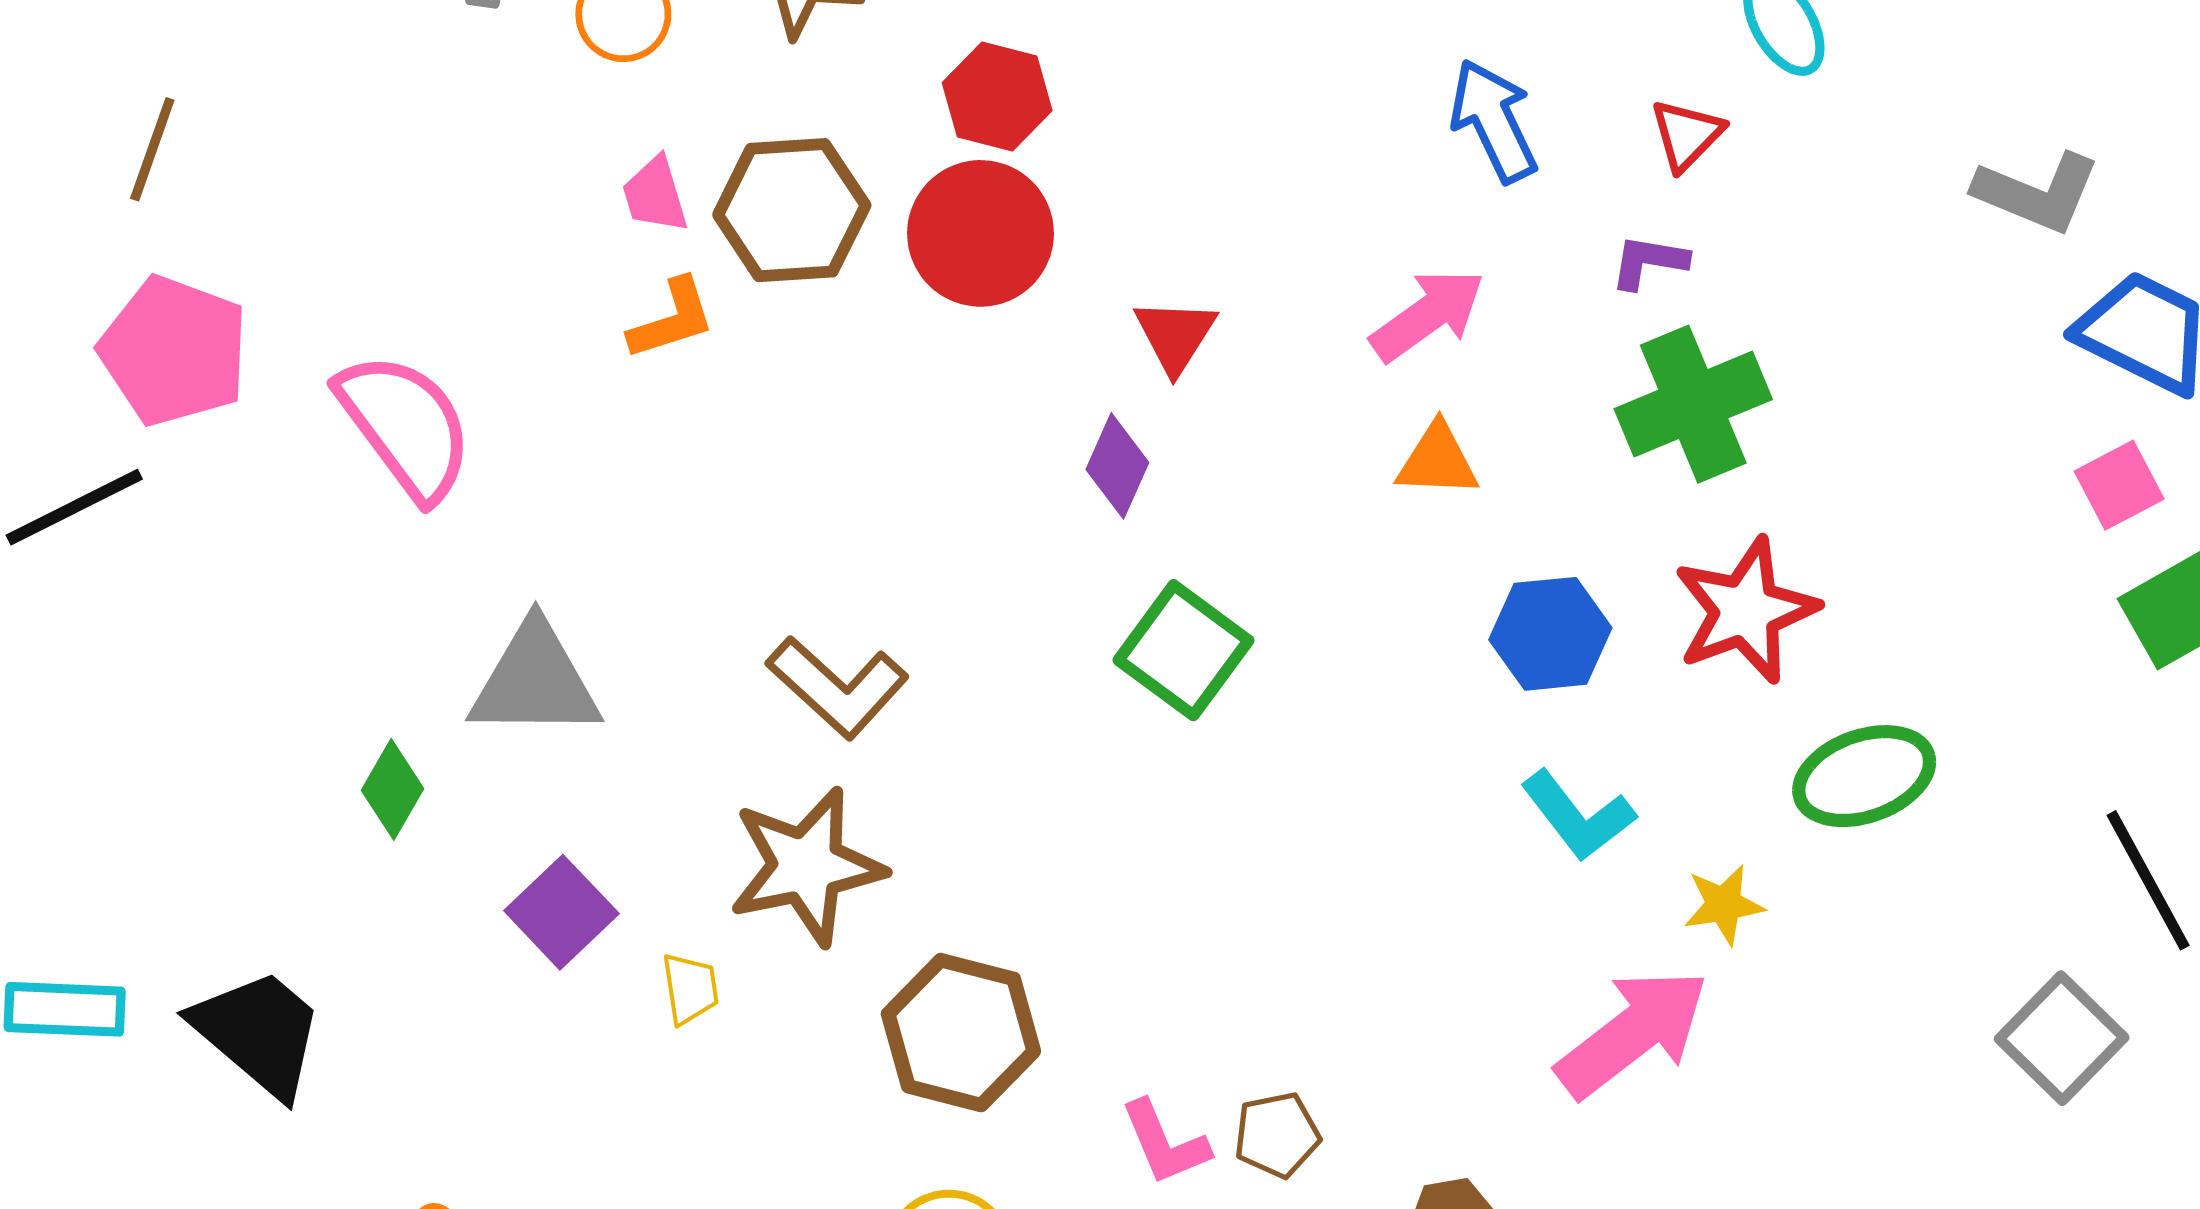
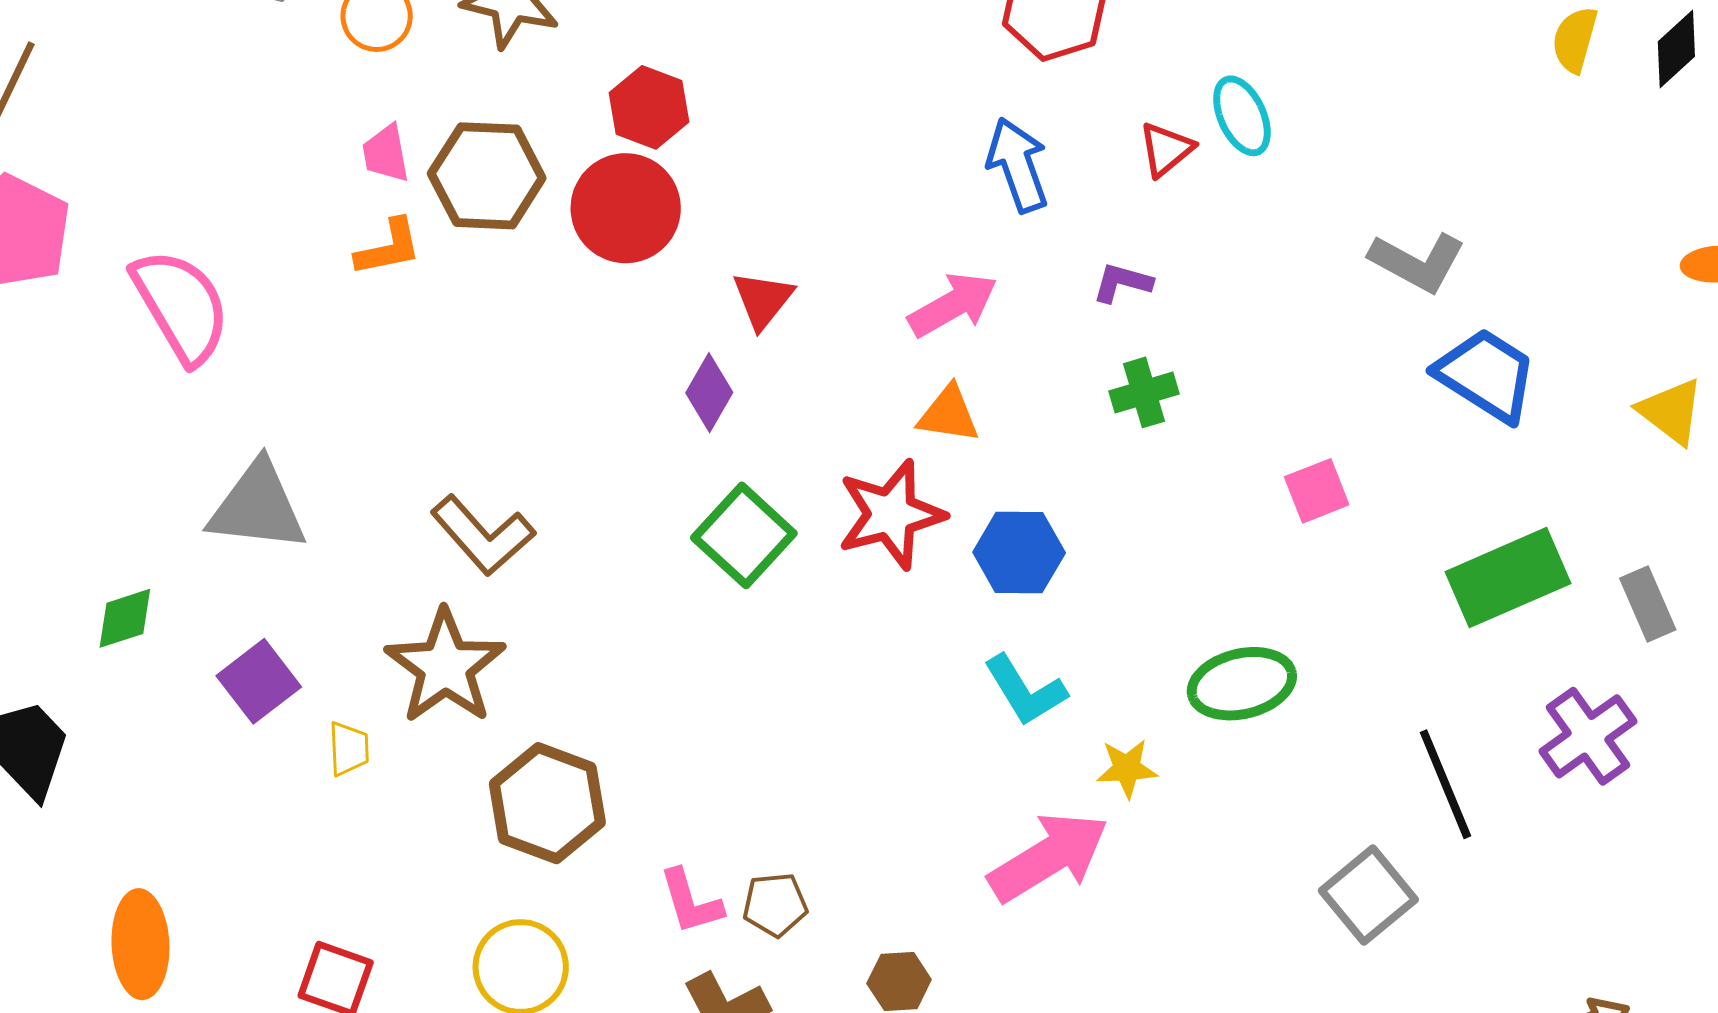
red triangle: (1687, 135) -> (1166, 149), moved
green cross: (1693, 404) -> (1144, 392), size x0.6
pink square: (2119, 485) -> (1317, 491), moved
red star: (1746, 611) -> (891, 514), moved
green diamond: (393, 789) -> (125, 618), moved, turned 36
brown star: (806, 866) -> (445, 667), turned -30

